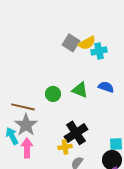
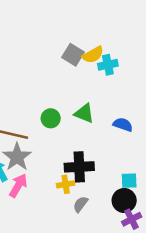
blue semicircle: (106, 87) -> (123, 125), moved
black cross: (76, 133) -> (79, 167), turned 30
pink arrow: (27, 148) -> (18, 186), turned 30

